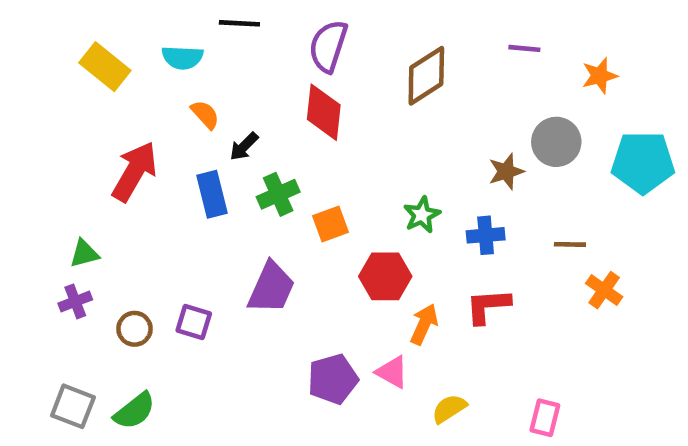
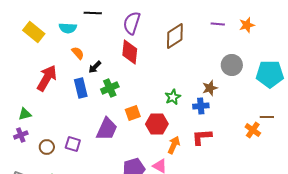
orange star: (600, 76) -> (247, 25), moved
brown star: (506, 171) -> (210, 88), moved
orange square: (331, 224) -> (133, 113), moved
brown line: (570, 244) -> (267, 117), moved

